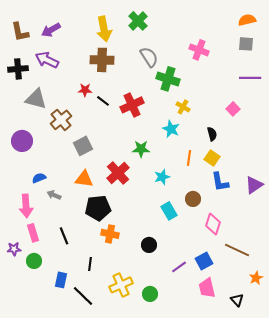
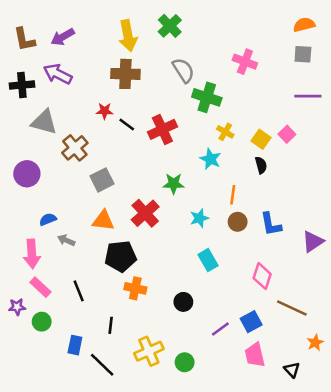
yellow square: (212, 158) -> (261, 139), moved
purple triangle: (254, 185) -> (313, 242), moved
brown circle: (193, 199) -> (238, 222), moved
pink rectangle: (33, 233) -> (40, 287), turned -30

